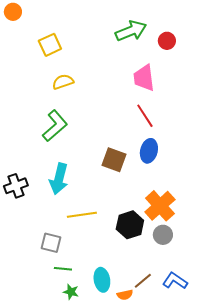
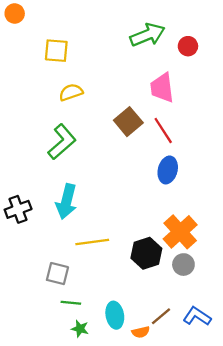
yellow square: (50, 45) -> (56, 51), turned 30
brown square: (114, 160) -> (128, 122), moved, turned 30

